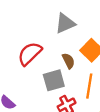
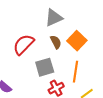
brown semicircle: (68, 61) -> (56, 42), moved

